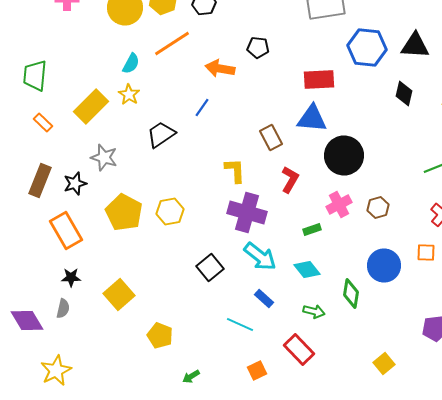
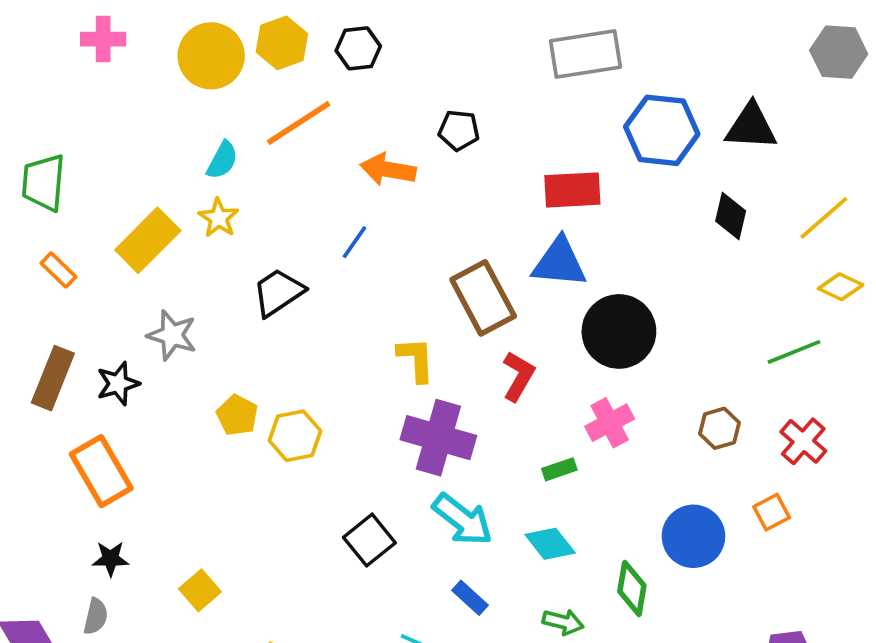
brown rectangle: (271, 138) -> (483, 298), size x1.5
brown hexagon: (378, 208) -> (720, 428), moved
yellow pentagon: (124, 212) -> (237, 415), moved, size x0.6
orange square: (426, 252) -> (772, 512), turned -30
yellow square: (119, 294) -> (200, 590), size x0.7

